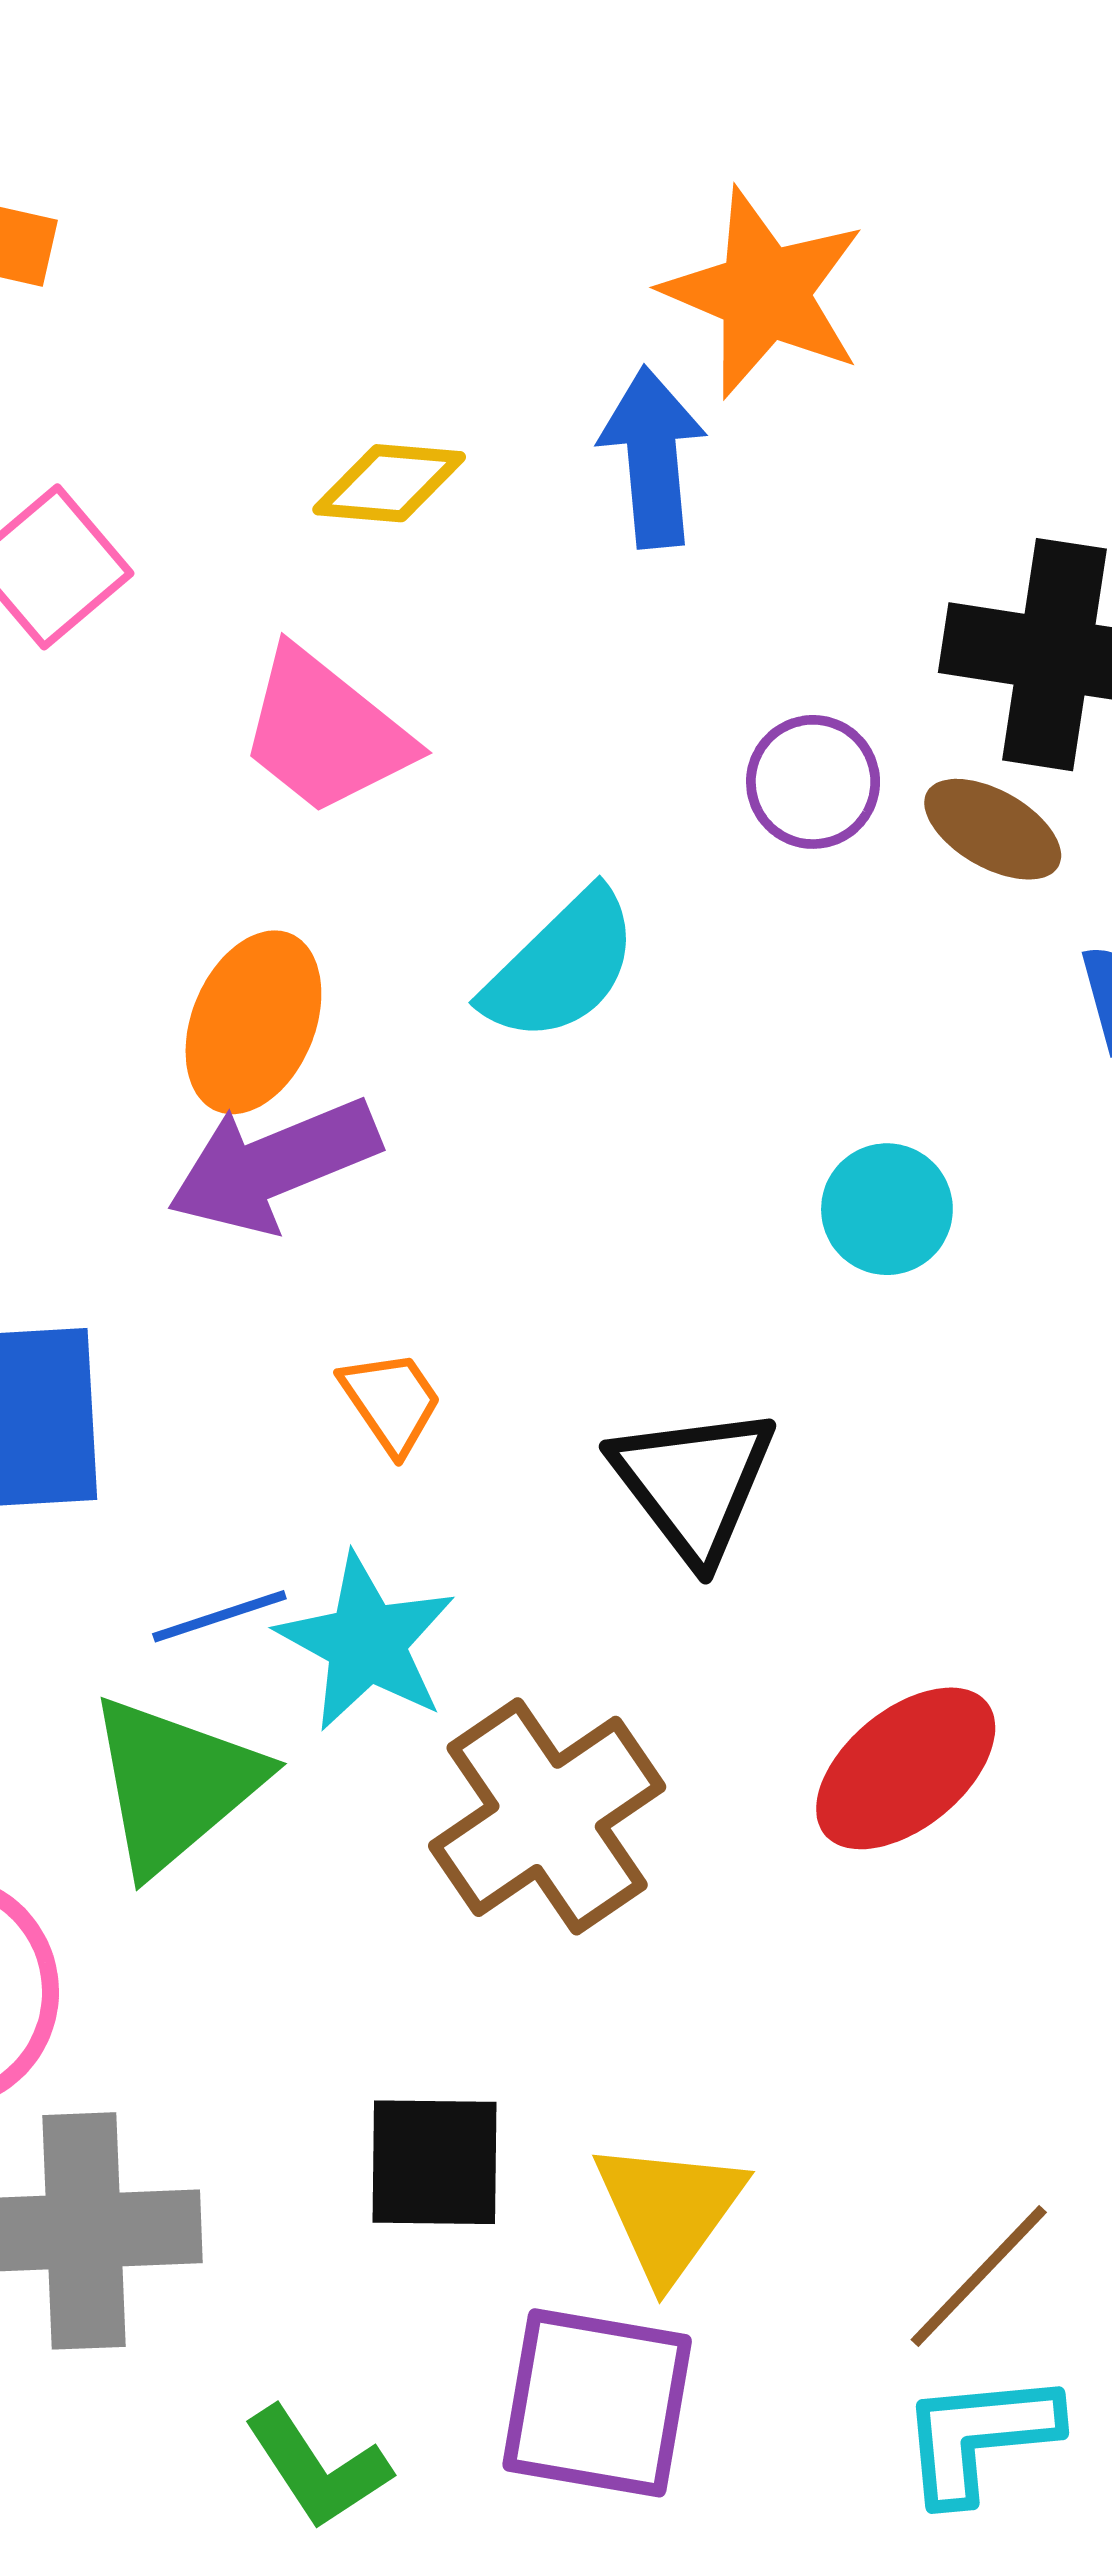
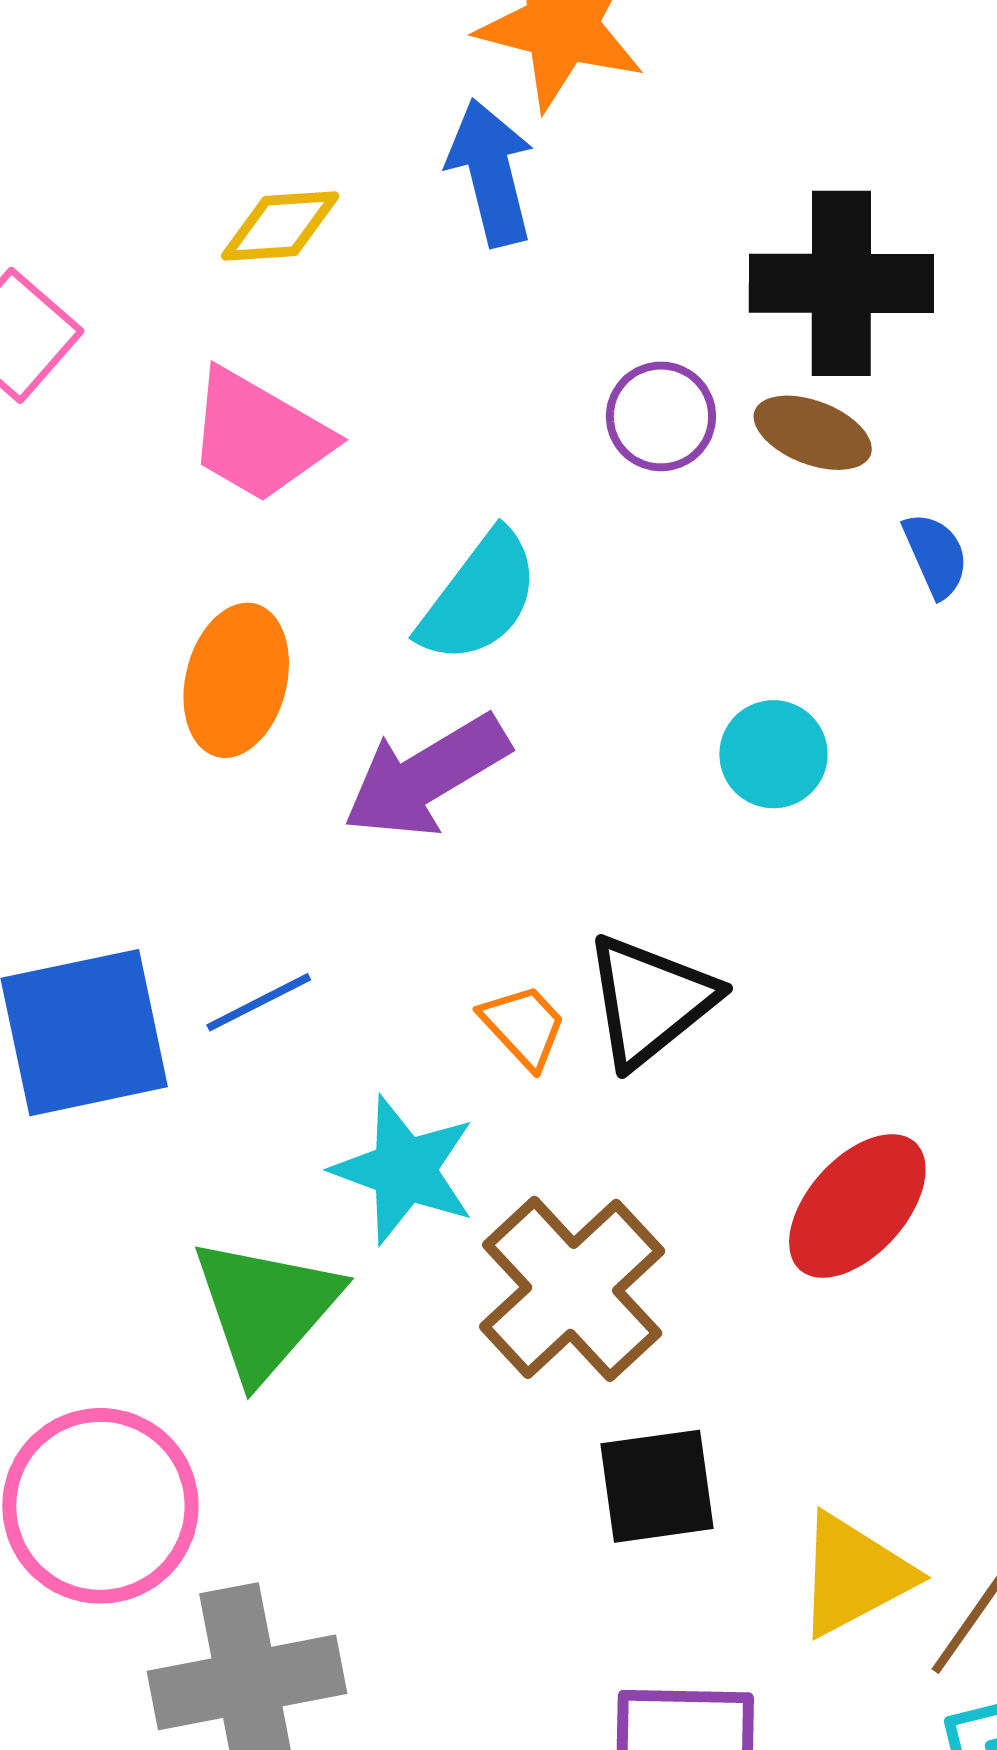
purple arrow: (274, 1165) -> (426, 776), moved
orange trapezoid: (391, 1402) -> (523, 1026), moved
black triangle: (694, 1483) -> (650, 1000), turned 37
blue line: (219, 1616) -> (259, 1002), moved
black square: (434, 2162) -> (657, 1486), moved
yellow triangle: (669, 2210) -> (854, 1575), moved, turned 35

